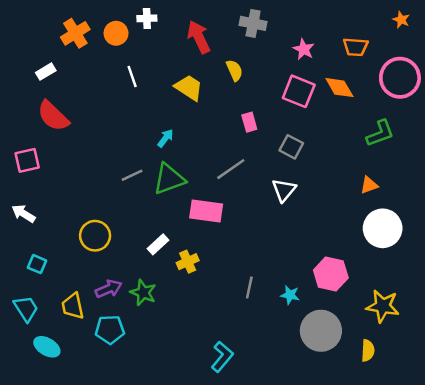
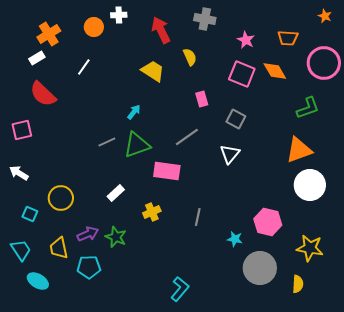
orange cross: (75, 33) -> (49, 34), moved
white line: (132, 76) -> (84, 67), moved, turned 54
orange triangle: (369, 185) -> (299, 150), size x1.8
yellow circle: (95, 236) -> (61, 198), moved
white rectangle: (158, 244) -> (116, 193), moved
gray line: (249, 288) -> (198, 217), moved

